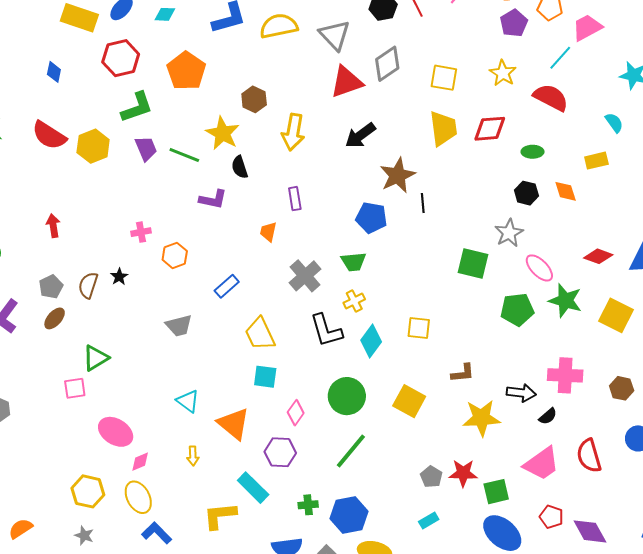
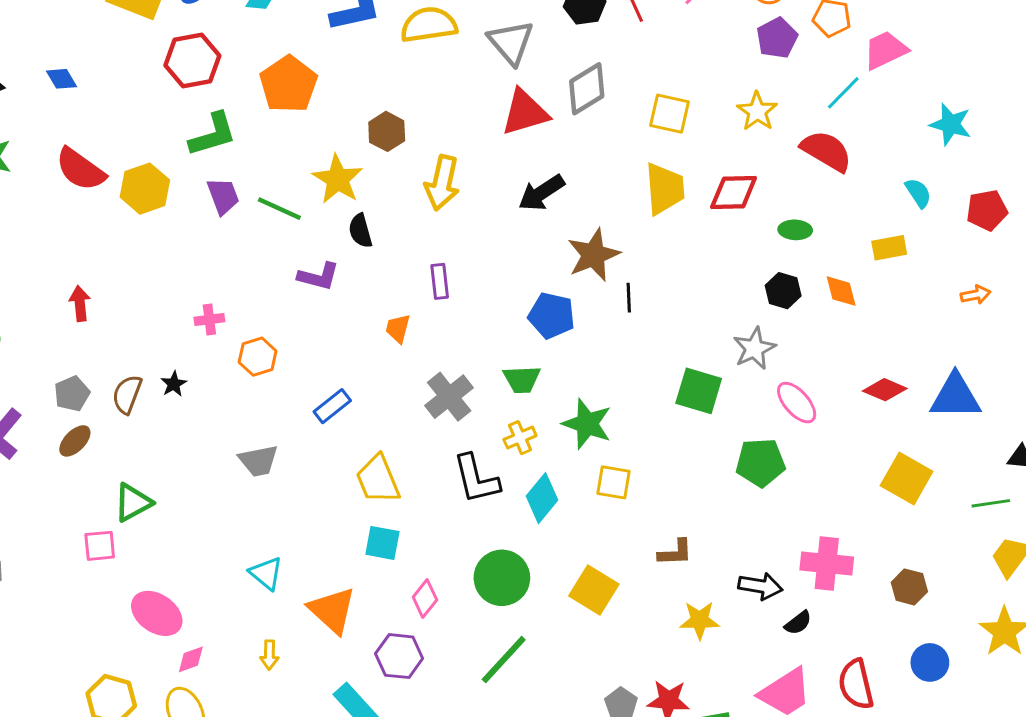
blue diamond: (54, 72) -> (62, 79), moved, turned -45
green star: (565, 301) -> (587, 424), moved
yellow star: (481, 418) -> (700, 620), size x0.7

